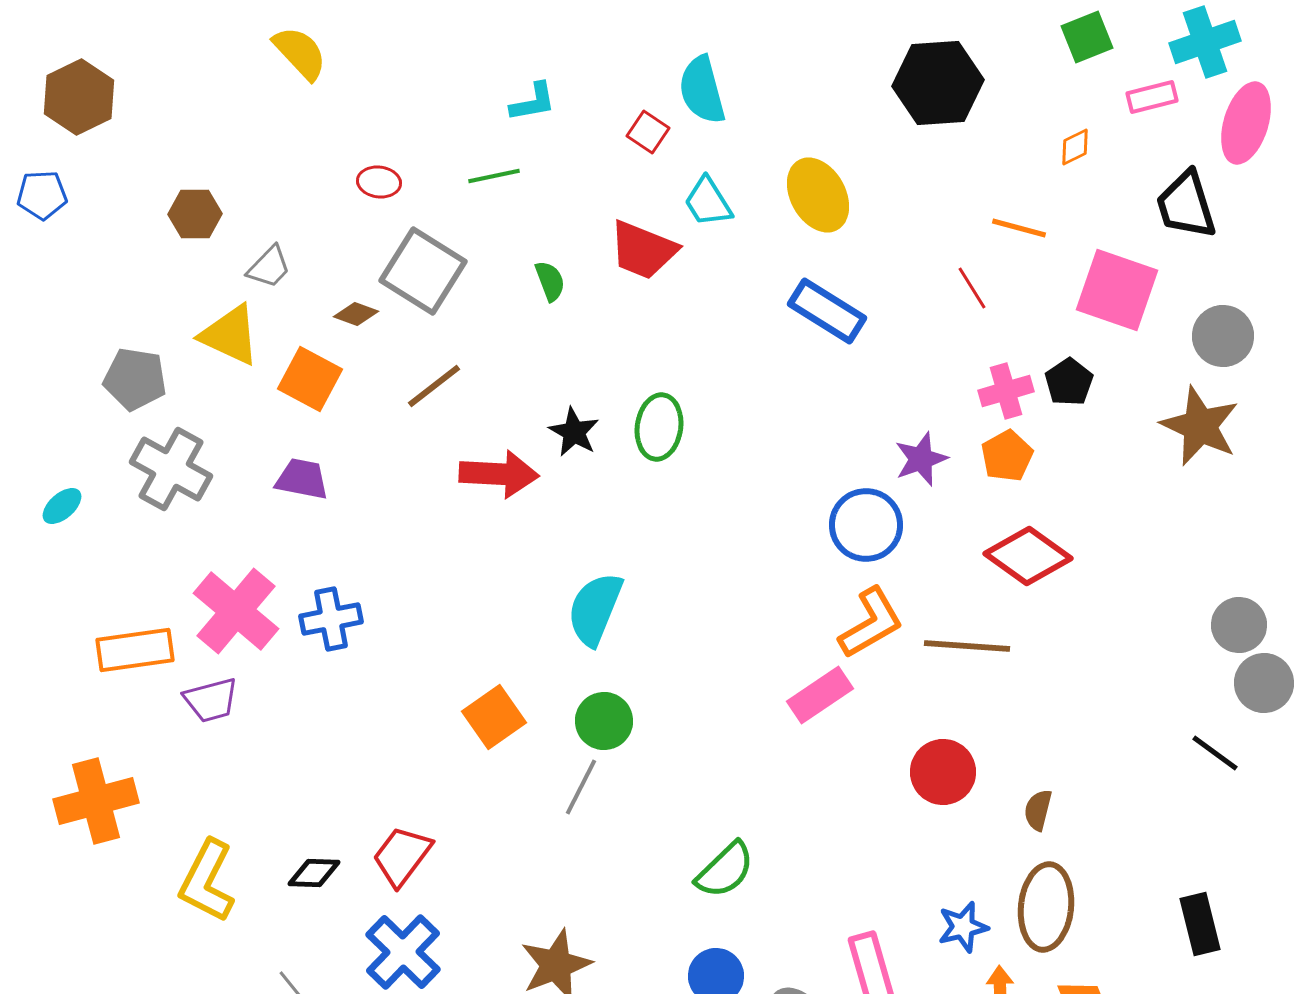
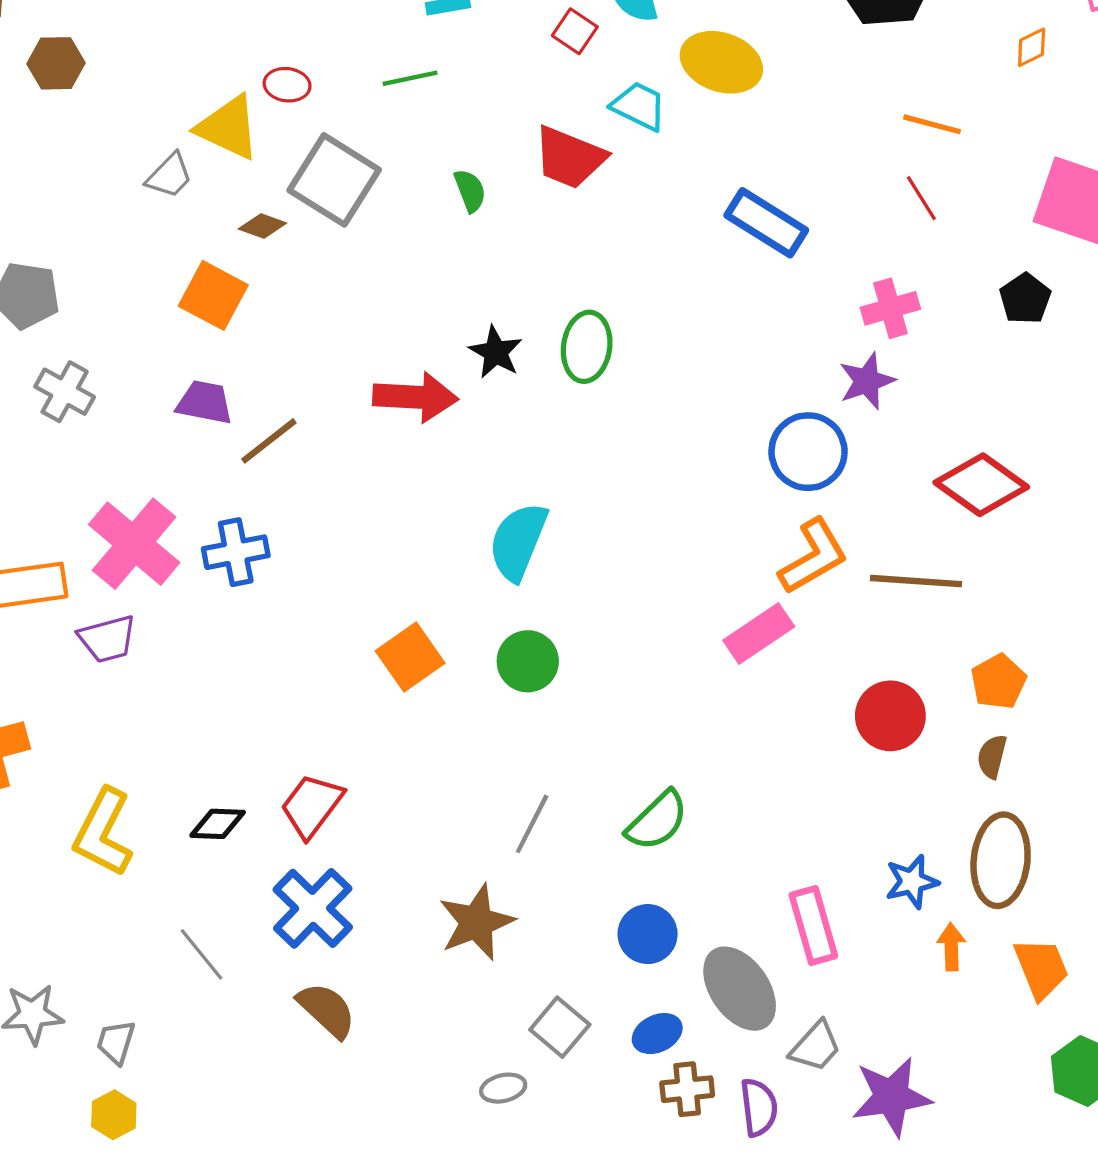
yellow ellipse: (818, 195) -> (721, 62), moved, turned -42
cyan trapezoid: (708, 202) -> (639, 106), turned 148
brown hexagon: (195, 214) -> (56, 63), moved
orange line: (1019, 228) -> (932, 124), moved
yellow triangle: (230, 335) -> (228, 128), moved
brown line: (434, 386) -> (269, 441), moved
pink cross: (1006, 391) -> (890, 308), moved
orange pentagon: (1007, 456) -> (998, 682), moved
gray cross: (171, 469) -> (65, 392), size x0.7
gray line: (581, 787) -> (532, 824), moved

